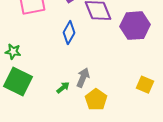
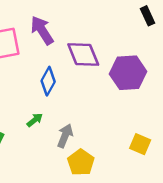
green arrow: (63, 88) -> (35, 120), moved

